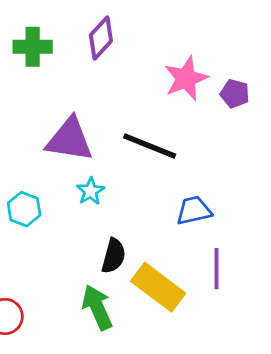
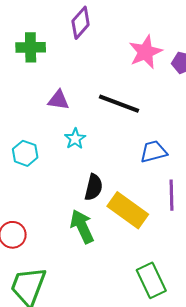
green cross: (33, 47) -> (31, 47), moved
purple triangle: (70, 140) -> (58, 100), size x0.6

